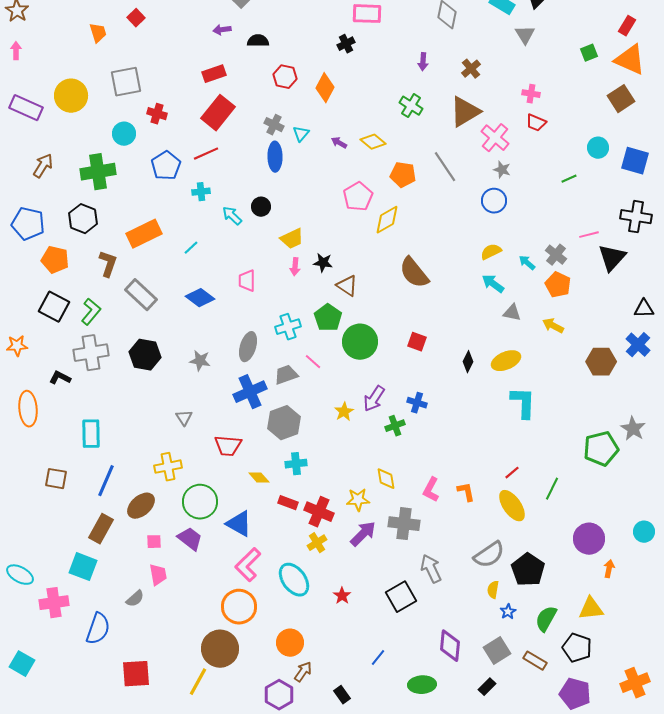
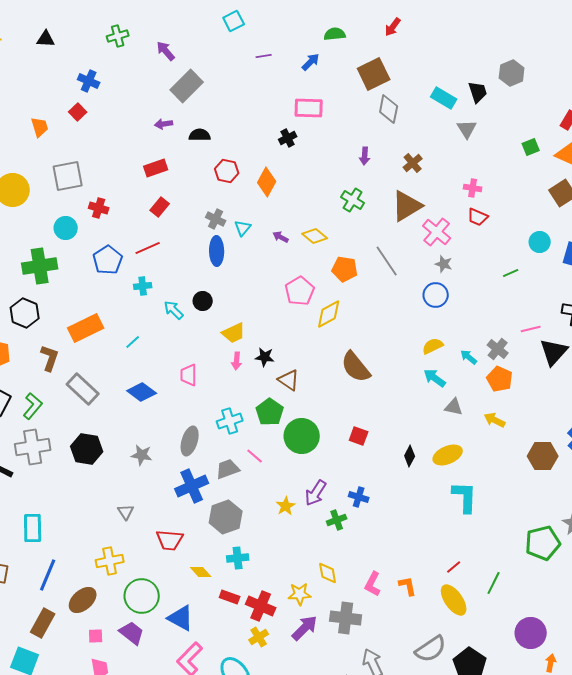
red rectangle: (218, 113) -> (160, 207), size x0.6

